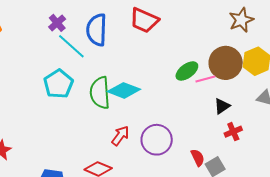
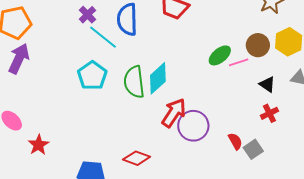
brown circle: (226, 63) -> (258, 45), size x0.7
cyan diamond: (124, 90) -> (158, 78), turned -60
black triangle: (222, 106) -> (267, 84), moved, turned -48
red arrow: (120, 136) -> (174, 113), moved, size x1.4

